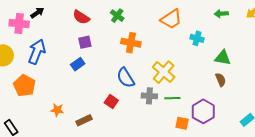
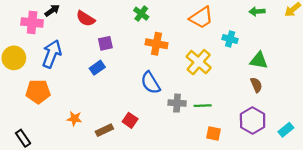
red semicircle: (81, 17) -> (86, 19), moved
yellow cross: (164, 72) -> (199, 62), moved
orange pentagon: (24, 86) -> (38, 92), turned -30
red square: (111, 102) -> (130, 120), moved
purple hexagon: (203, 111) -> (253, 121), moved

